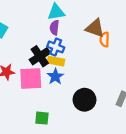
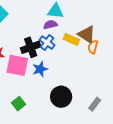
purple semicircle: (54, 28) -> (50, 25), turned 56
yellow rectangle: (56, 61) -> (71, 39), moved
green square: (42, 118) -> (18, 104), turned 32

